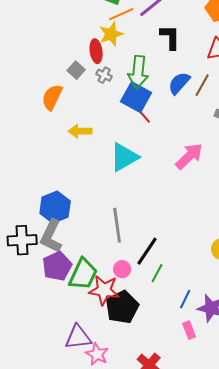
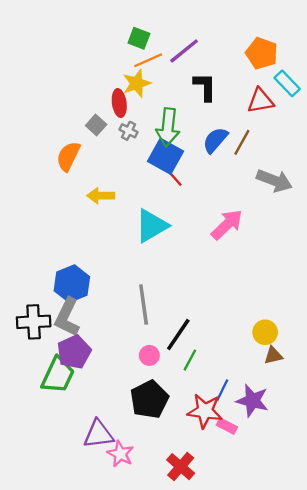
green trapezoid: (83, 274) -> (58, 375), moved
red star: (104, 290) -> (205, 411), moved
pink rectangle: (189, 330) -> (227, 426), turned -42

